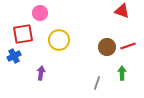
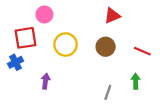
red triangle: (122, 11) -> (112, 16), moved, turned -42
red line: (128, 46) -> (142, 51), turned 42
brown circle: (107, 47) -> (106, 47), moved

